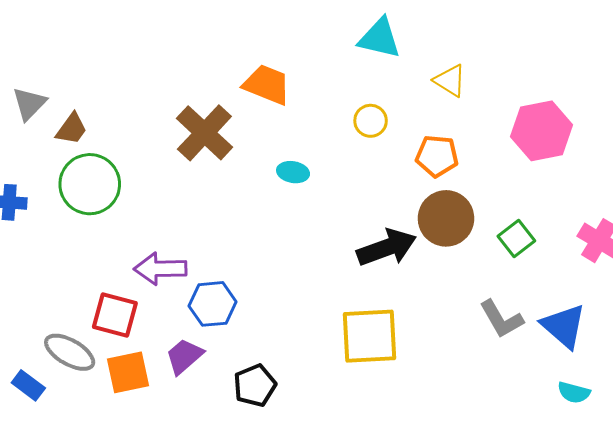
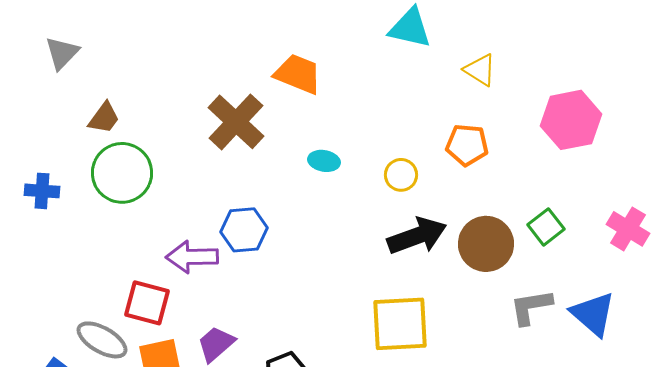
gray triangle: (29, 104) -> (62, 53), moved
yellow circle: (371, 121) -> (401, 175), moved
brown circle: (446, 218) -> (486, 244), moved
blue hexagon: (213, 304) -> (244, 230), moved
gray L-shape: (501, 319) -> (531, 307), turned 111

